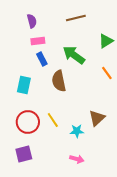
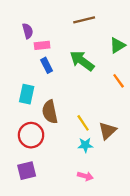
purple semicircle: (32, 21) -> (28, 31), moved
brown semicircle: (59, 81) -> (50, 112), moved
yellow line: (53, 120) -> (83, 123), moved

